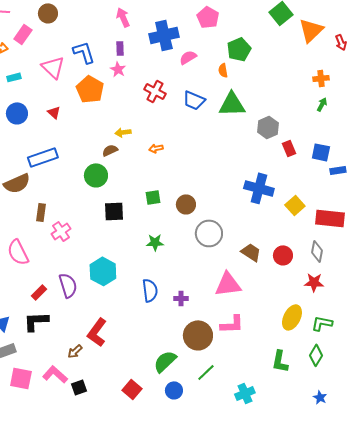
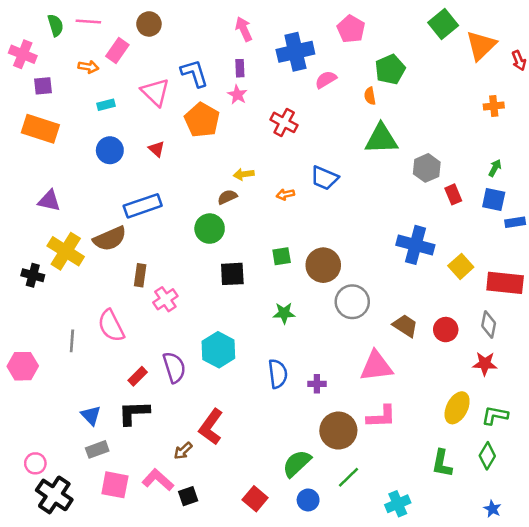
blue trapezoid: (194, 100) -> (324, 178), moved
green arrow: (322, 104) -> (495, 168), moved
brown circle: (186, 204) -> (323, 265), size x1.4

